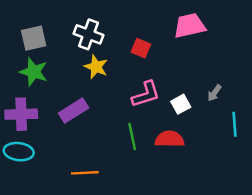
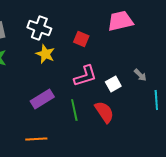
gray arrow: (214, 93) -> (140, 75), turned -80
purple rectangle: (74, 110) -> (42, 99), moved
red semicircle: (170, 139) -> (104, 112), turned 55

